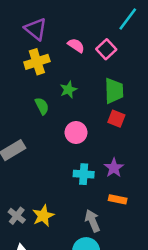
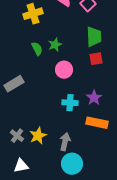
green star: (68, 90) -> (55, 45), moved
red square: (116, 119) -> (96, 59), turned -32
orange rectangle: (118, 199) -> (97, 123), size x1.5
gray arrow: (92, 221) -> (65, 142), moved, turned 36

